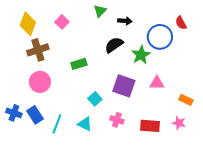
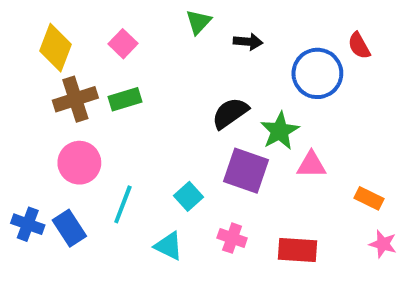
black semicircle: (114, 45) -> (230, 113), moved
green star: (141, 55) -> (280, 131), moved
green rectangle: (79, 64) -> (125, 99), moved
pink star: (179, 123) -> (383, 244), moved
cyan line: (57, 124) -> (123, 204), moved

